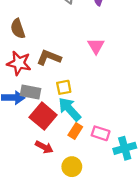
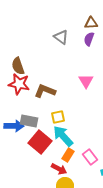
red star: (19, 63) -> (19, 84), moved
pink rectangle: (101, 133) -> (90, 157), turned 35
red arrow: (44, 147) -> (59, 169), moved

